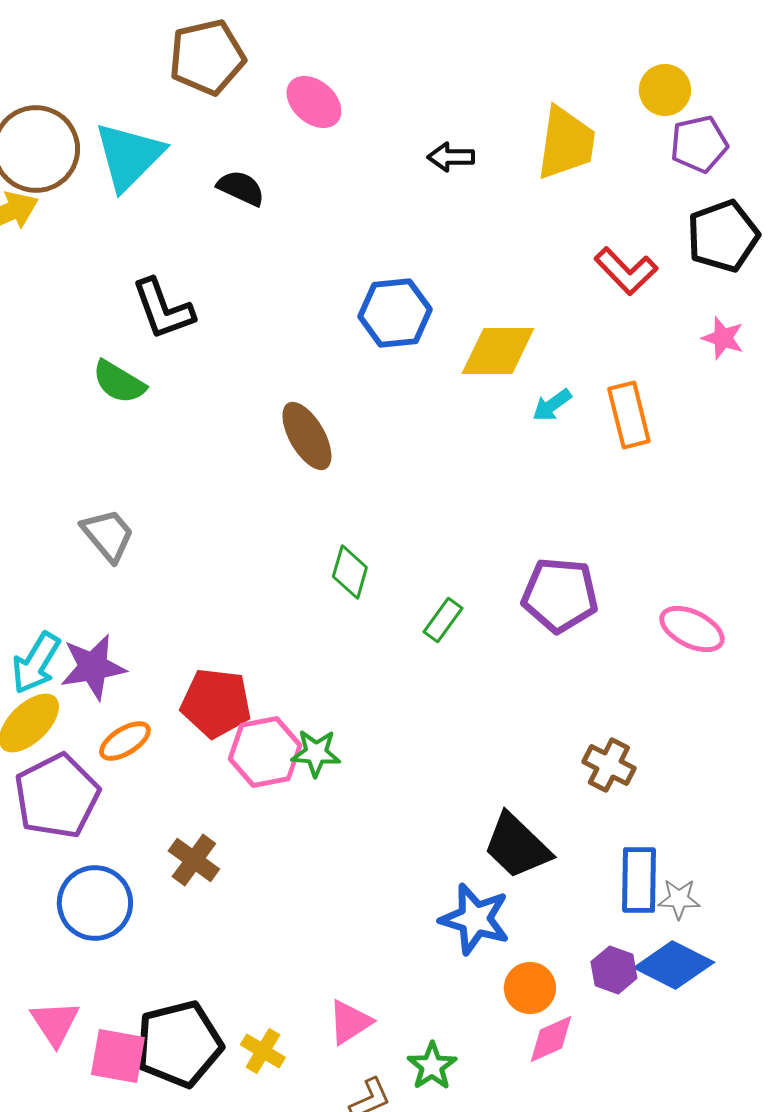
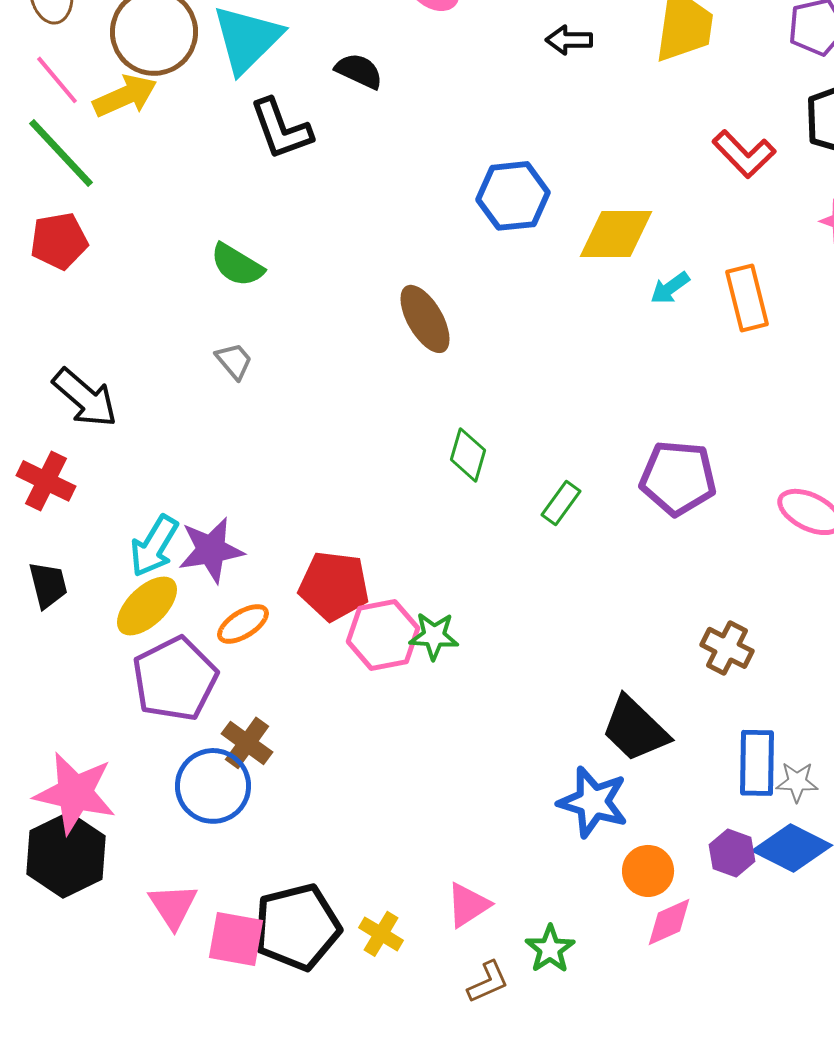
black L-shape: (163, 309) -> (281, 129), moved
gray trapezoid: (108, 535) -> (234, 361), moved, size x0.7
brown cross: (194, 860) -> (247, 743), moved

